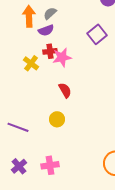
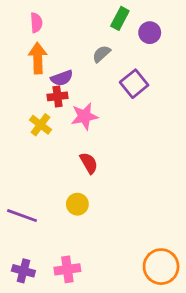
gray semicircle: (50, 13) -> (101, 54), moved
red cross: (50, 51) -> (58, 96), moved
purple cross: (19, 166) -> (23, 271), turned -35

